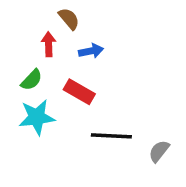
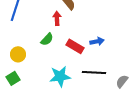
blue arrow: (91, 51) -> (97, 41), moved
cyan star: (37, 117) -> (60, 76), moved

